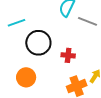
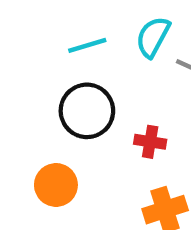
cyan line: (16, 23) -> (87, 45), moved

